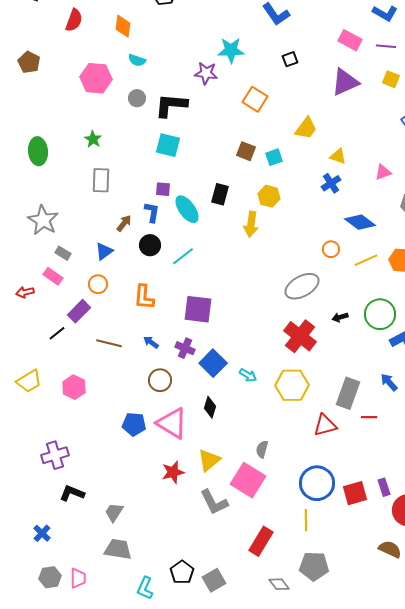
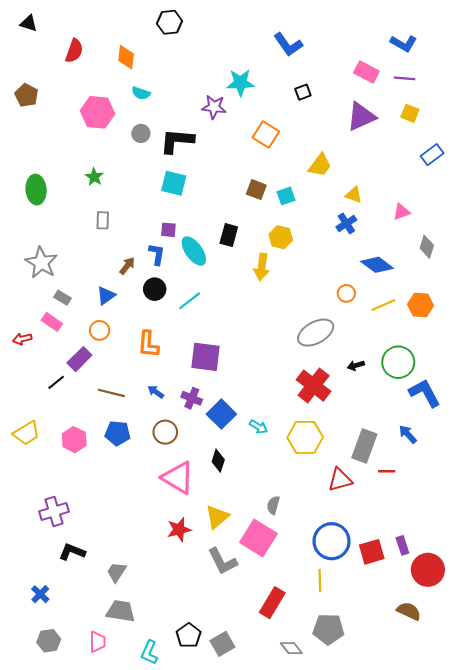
gray rectangle: (101, 180) -> (103, 220), size x0.7
blue pentagon: (134, 424) -> (118, 433), moved
pink trapezoid: (78, 578) -> (97, 642), moved

